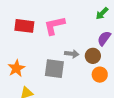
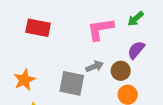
pink L-shape: (54, 26) -> (100, 29), moved
gray arrow: (72, 54) -> (95, 66), turned -32

